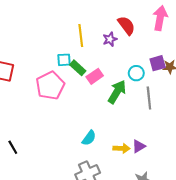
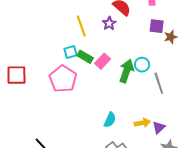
purple square: (158, 63) -> (157, 26), moved, turned 35
cyan circle: (136, 73) -> (142, 65), moved
gray line: (149, 98) -> (159, 83), moved
purple triangle: (139, 146) -> (159, 127), moved

